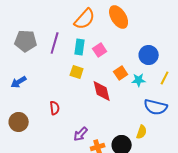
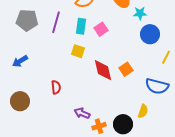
orange square: (121, 73) -> (126, 69), moved
cyan star: (139, 80) -> (140, 13), moved
purple arrow: (81, 134) -> (82, 113), turned 70

